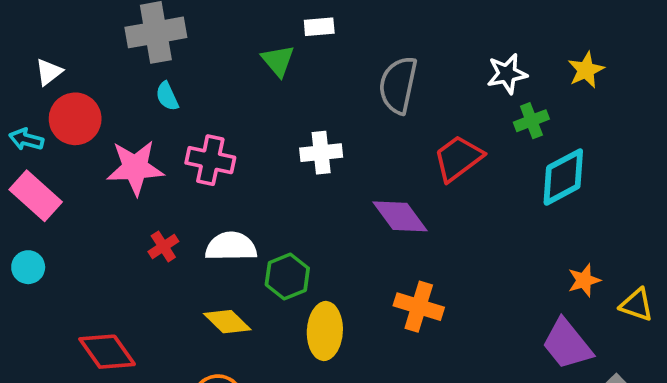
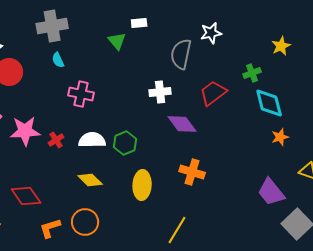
white star: (507, 74) -> (211, 33), moved
white cross: (321, 153) -> (160, 92), moved
pink star: (135, 168) -> (25, 131), moved
cyan diamond: (563, 177) -> (269, 103), turned -76
green hexagon: (287, 277) -> (125, 143), moved
orange star: (584, 280) -> (280, 137), moved

